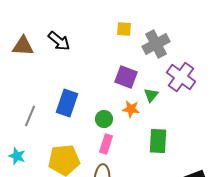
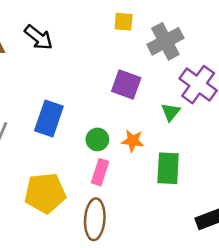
green triangle: (151, 95) -> (171, 112), moved
orange star: (131, 109) -> (133, 141), moved

